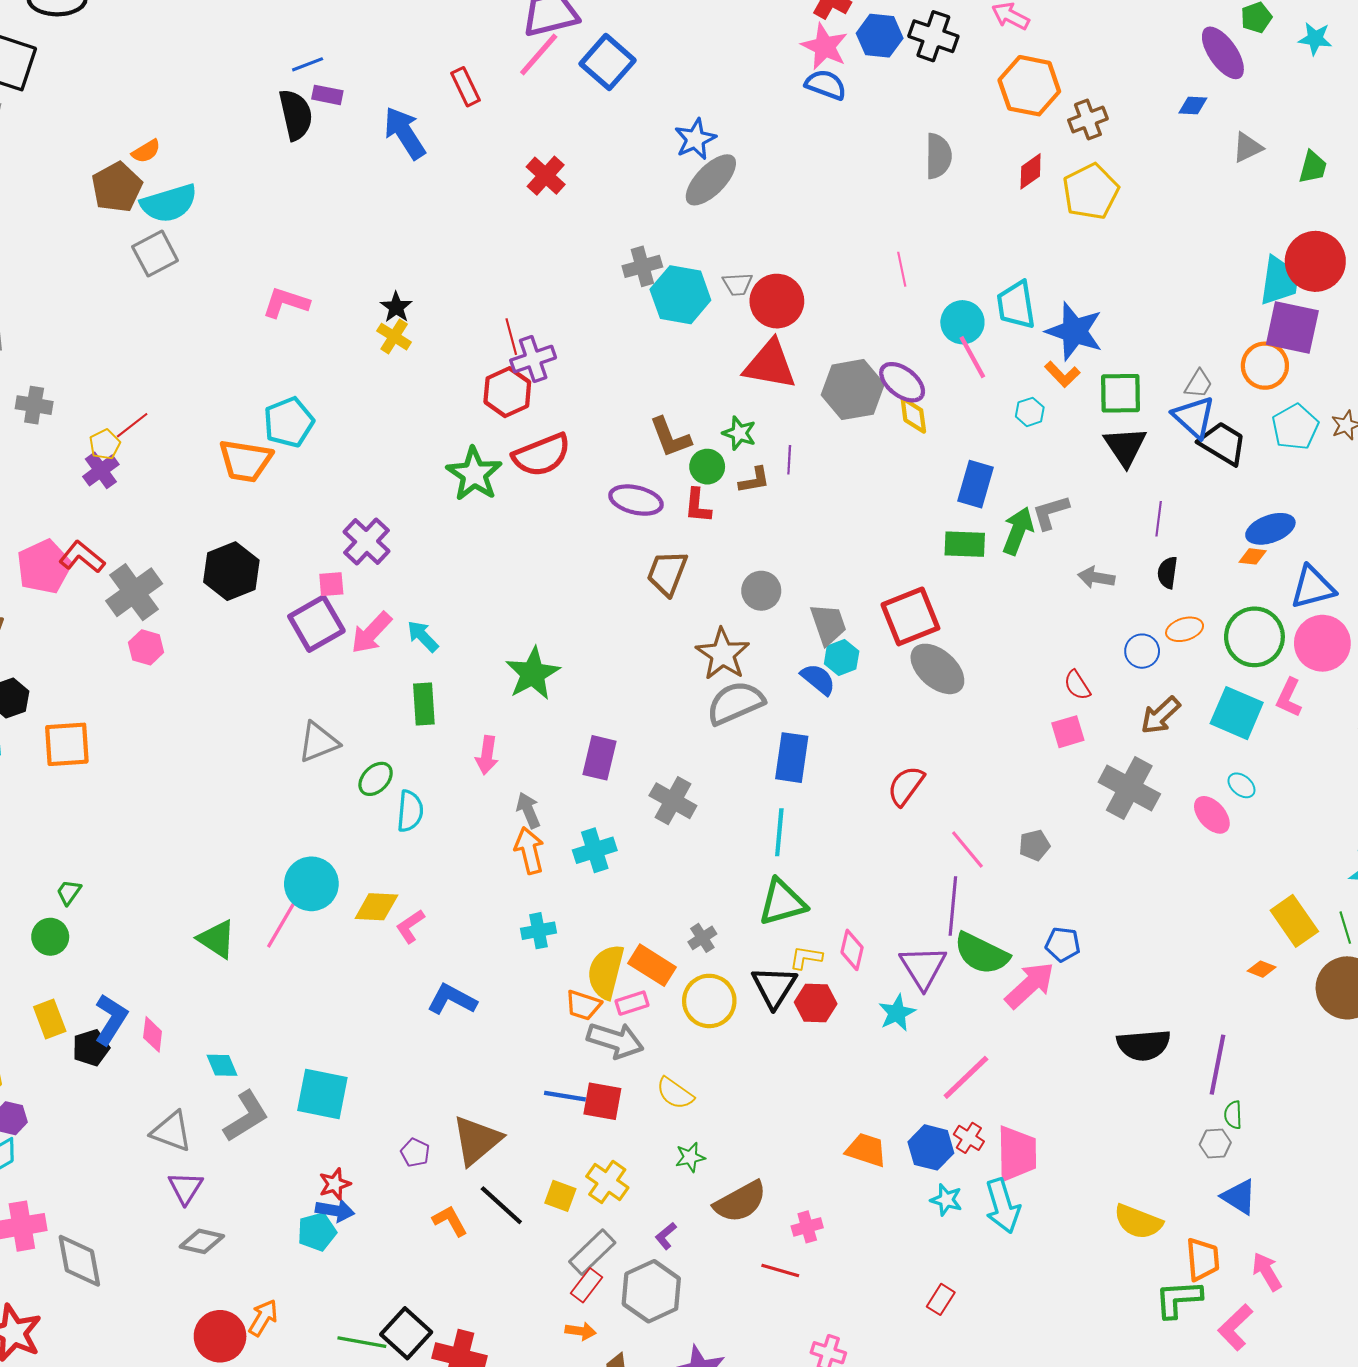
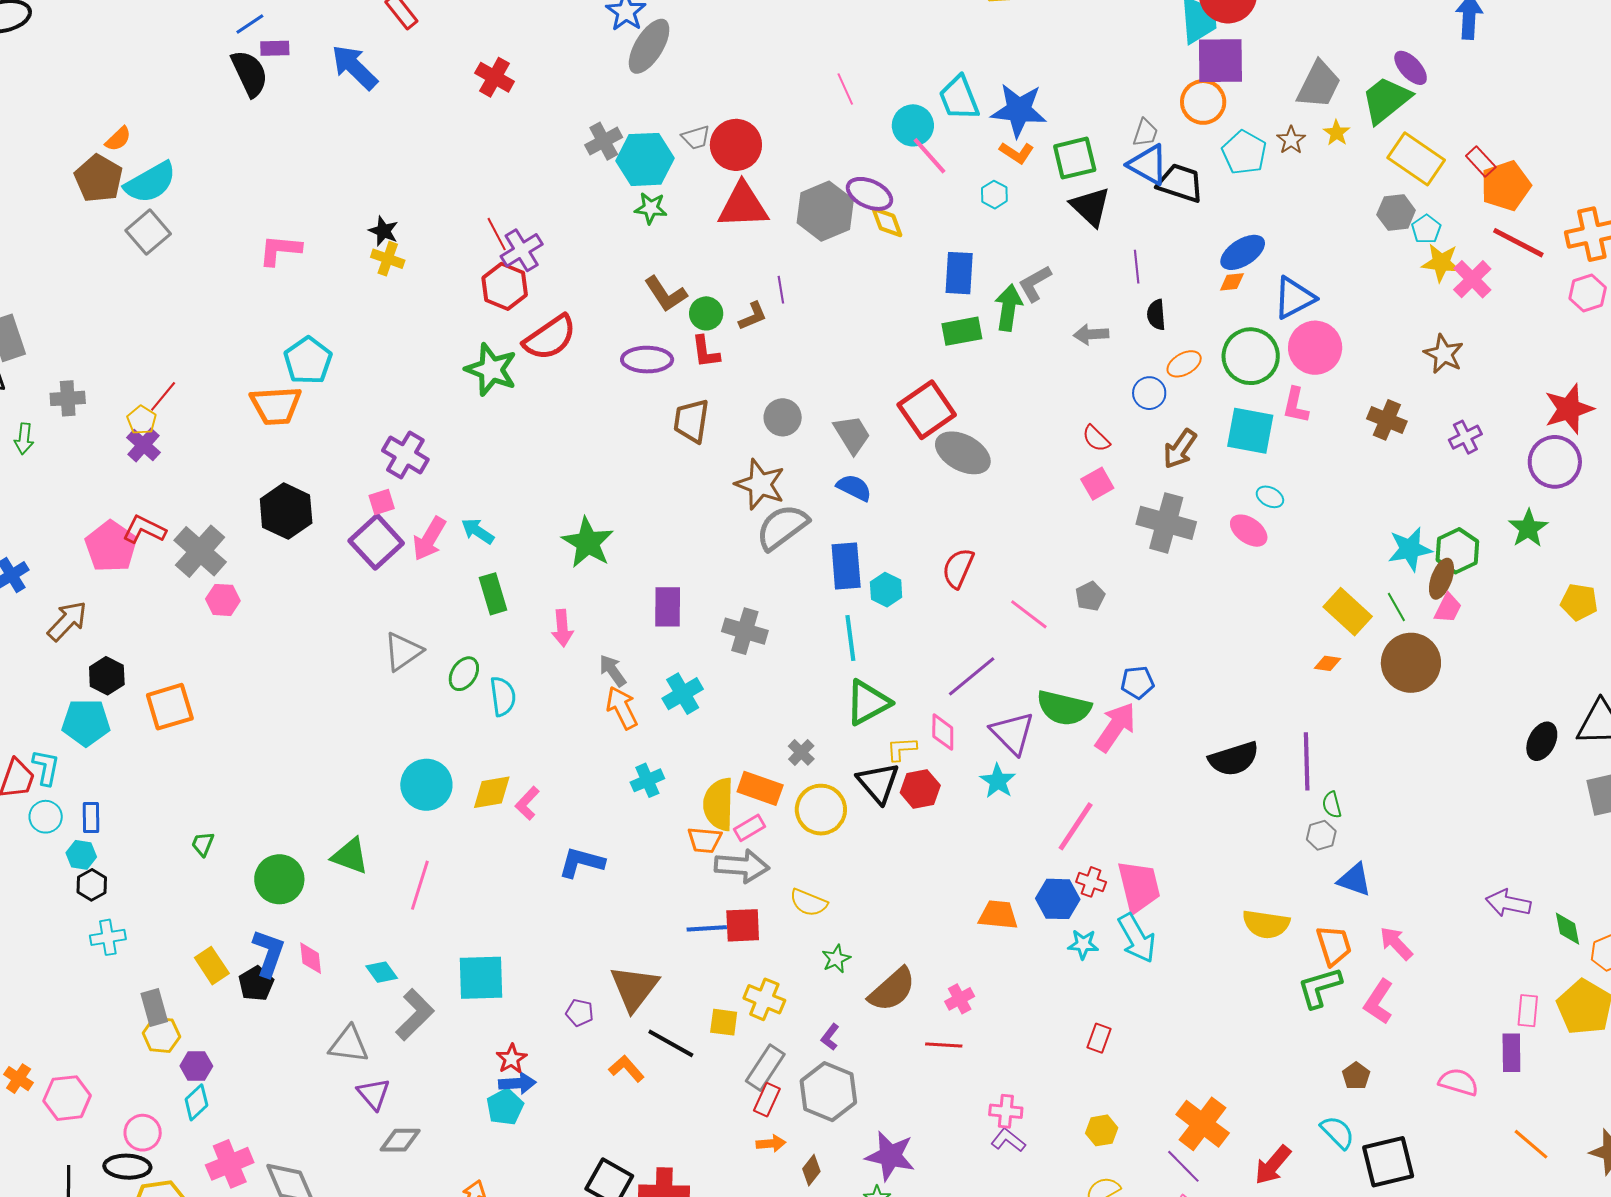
green star: (739, 433) -> (651, 208), moved
cyan hexagon: (842, 657) -> (886, 590), moved
purple line: (953, 906) -> (972, 676), moved, turned 58
pink line: (282, 924) -> (420, 885), moved
green circle: (50, 937) -> (279, 879), moved, size x1.4

